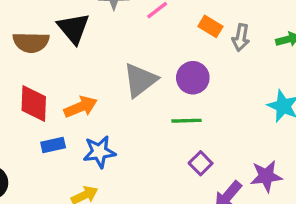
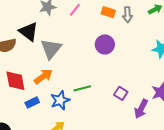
gray triangle: (140, 80) -> (51, 49), moved
green line: (187, 121) -> (82, 88), moved

